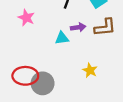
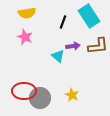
cyan triangle: (62, 38) -> (58, 56), turned 48
yellow star: (90, 70) -> (72, 95), moved

